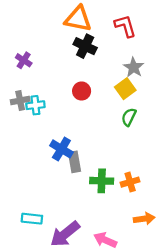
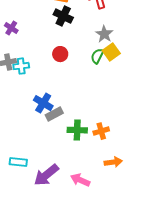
yellow square: (125, 89) -> (111, 52), moved
green semicircle: (129, 117) -> (97, 56), moved
gray rectangle: (74, 162) -> (54, 114), turned 72

